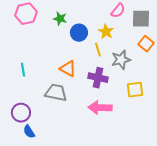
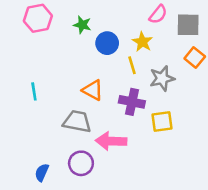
yellow square: (135, 90) -> (162, 121), moved
pink arrow: (100, 108) -> (111, 141), moved
purple circle: (21, 113) -> (81, 163), moved
blue semicircle: (29, 132) -> (42, 172), turned 56

